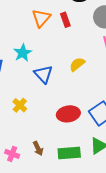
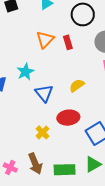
yellow cross: (20, 105) -> (43, 132), moved
red ellipse: (68, 114) -> (68, 118), moved
brown arrow: (38, 148) -> (35, 164), size x1.5

